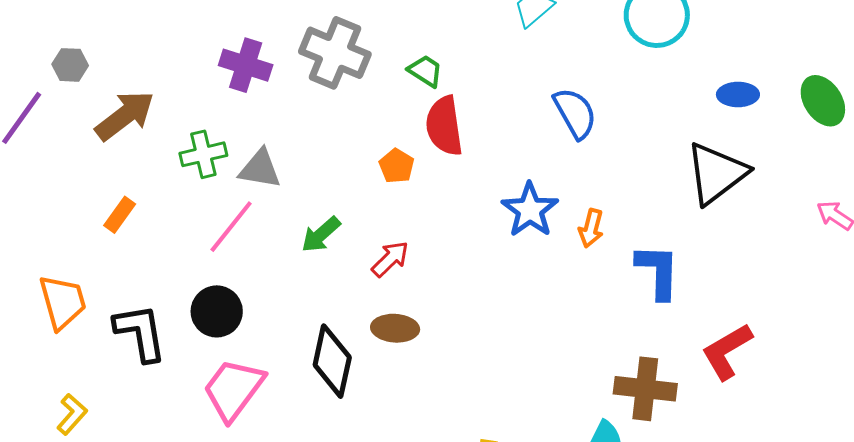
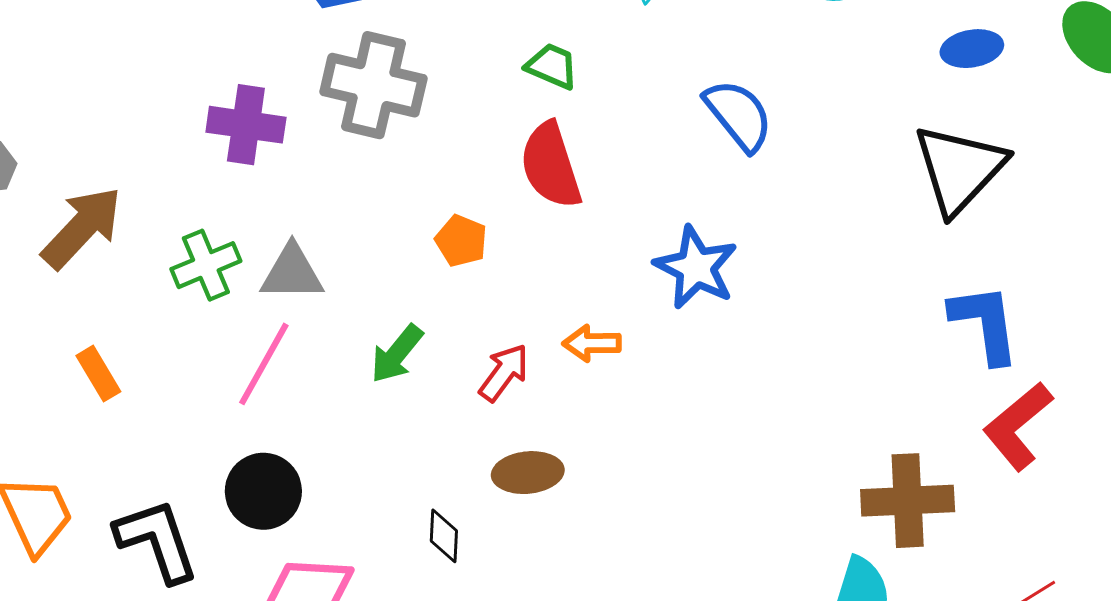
green trapezoid: (425, 71) -> (552, 66), moved
orange pentagon: (397, 166) -> (461, 241), moved
orange rectangle: (120, 215) -> (98, 374), turned -57
orange arrow: (591, 228) -> (592, 343), moved, turned 84
blue L-shape: (658, 271) -> (985, 323), moved
black diamond: (332, 361) -> (444, 536), size x0.5

